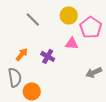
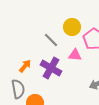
gray line: (33, 19) -> (51, 40), moved
purple cross: (48, 56) -> (51, 68), size x1.5

